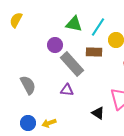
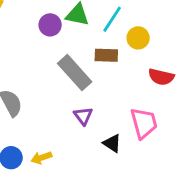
purple circle: (55, 45) -> (50, 25), moved
purple triangle: (67, 90) -> (83, 116), moved, turned 48

